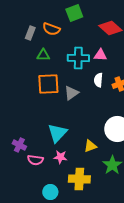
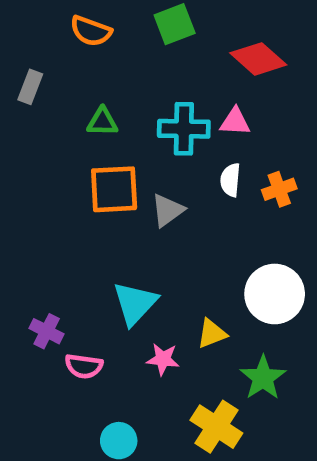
orange semicircle: (51, 29) -> (91, 31), moved
gray rectangle: (30, 33) -> (30, 87), moved
pink star: (60, 157) -> (163, 359), moved
yellow cross: (79, 179) -> (216, 427), moved, turned 30

